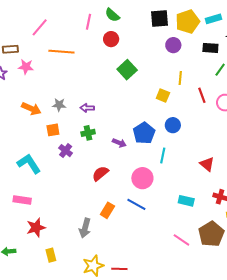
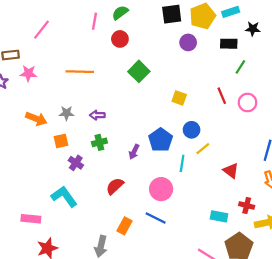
green semicircle: (112, 15) -> (120, 13), turned 105
orange line: (61, 52) -> (80, 72), moved
yellow line: (180, 78) -> (203, 149), moved, turned 48
purple arrow: (119, 143) -> (134, 152), turned 96
cyan L-shape: (29, 164) -> (64, 197), moved
cyan rectangle: (186, 201) -> (219, 216), moved

